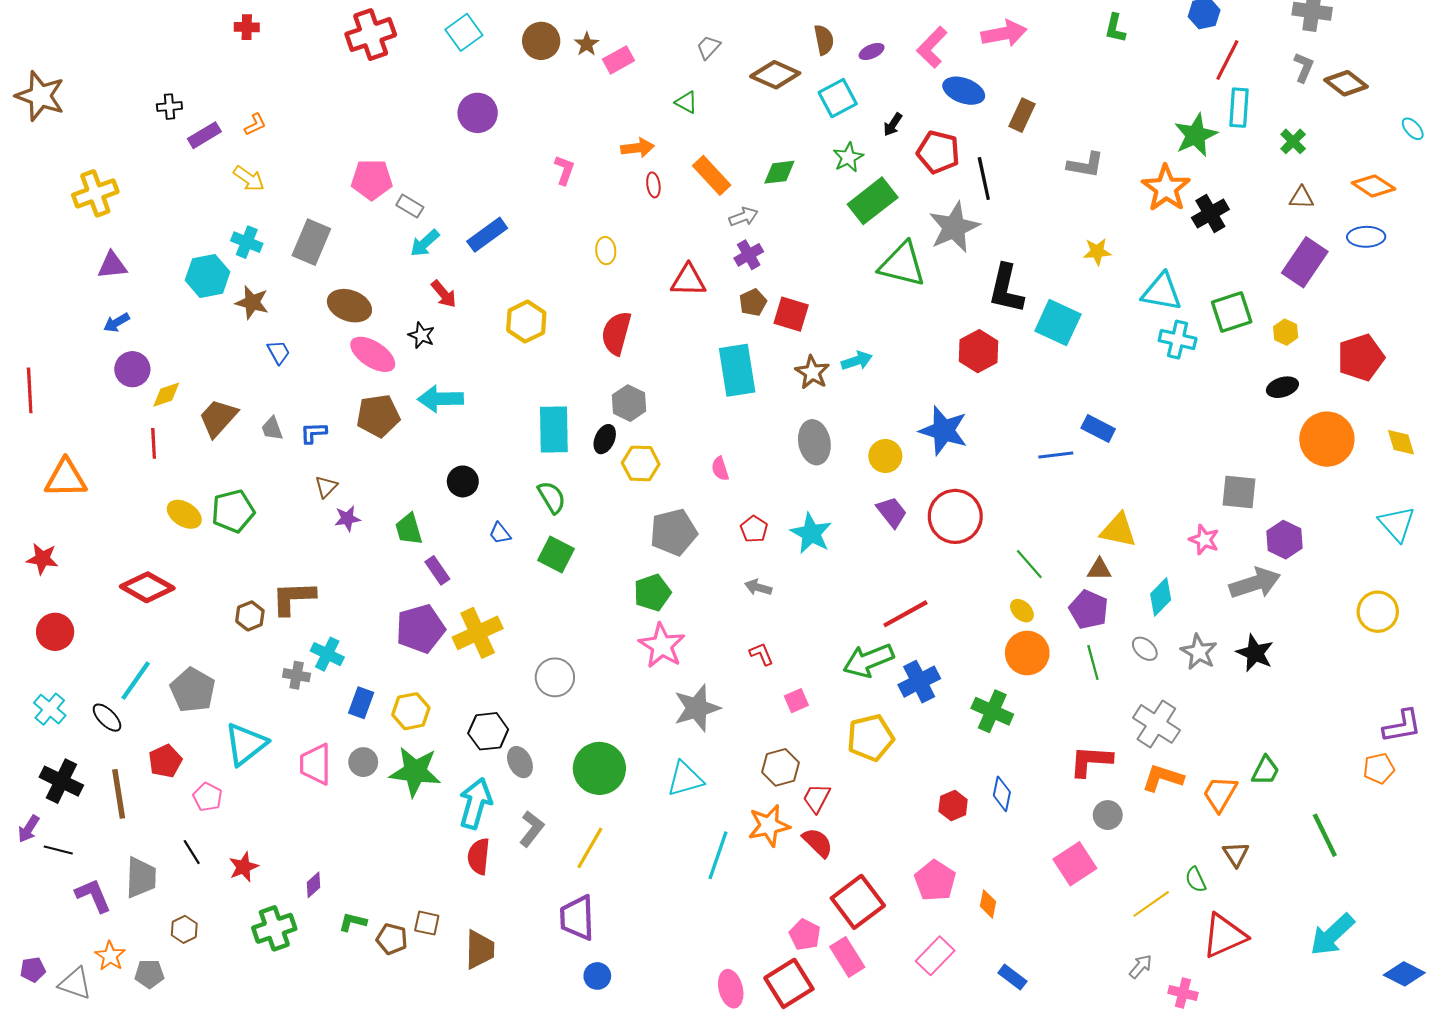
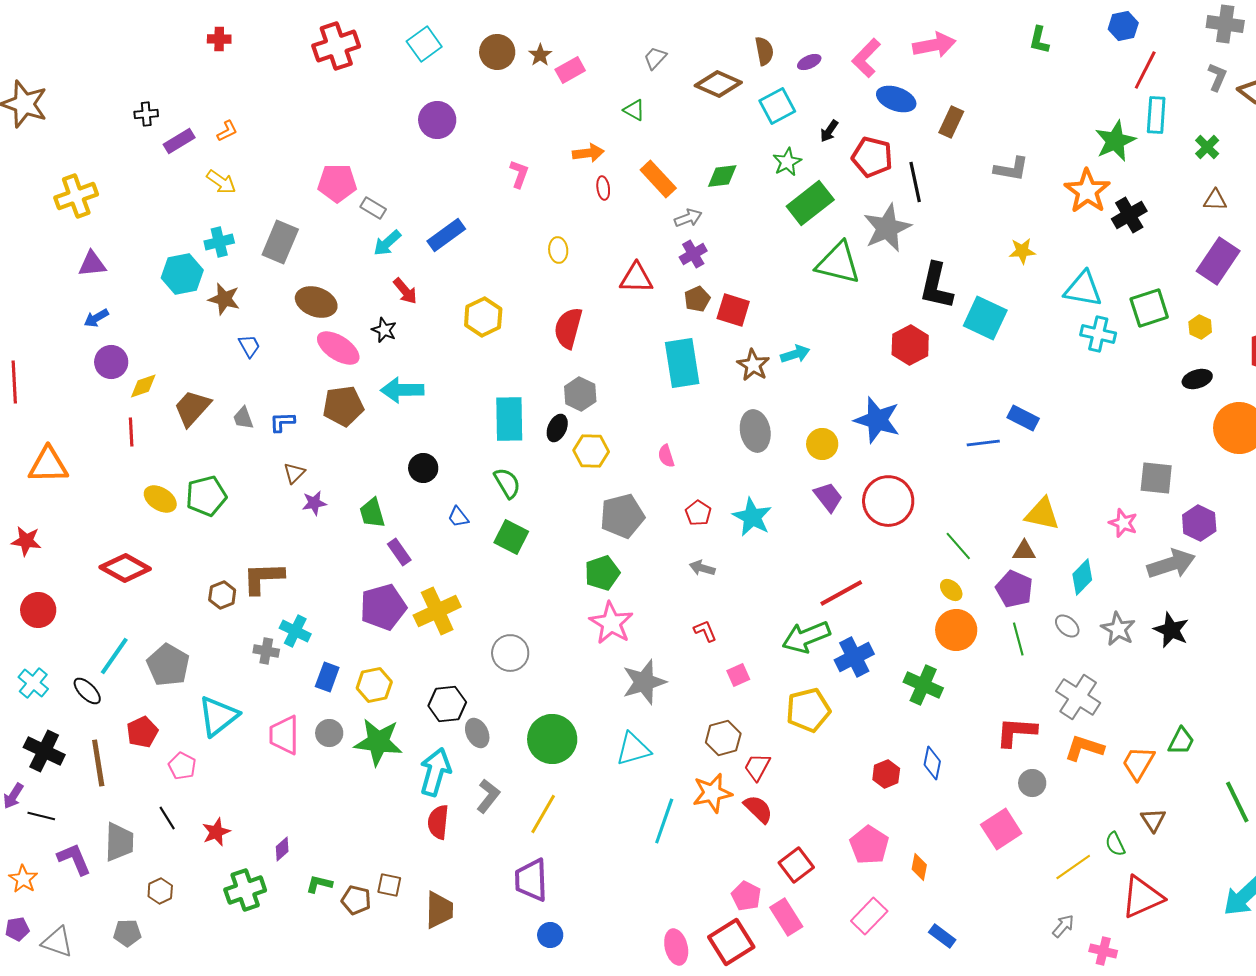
cyan cross: (247, 242) -> (219, 242), turned -36
red square: (858, 902) -> (796, 865), size x0.7
orange star: (110, 956) -> (23, 879), moved

